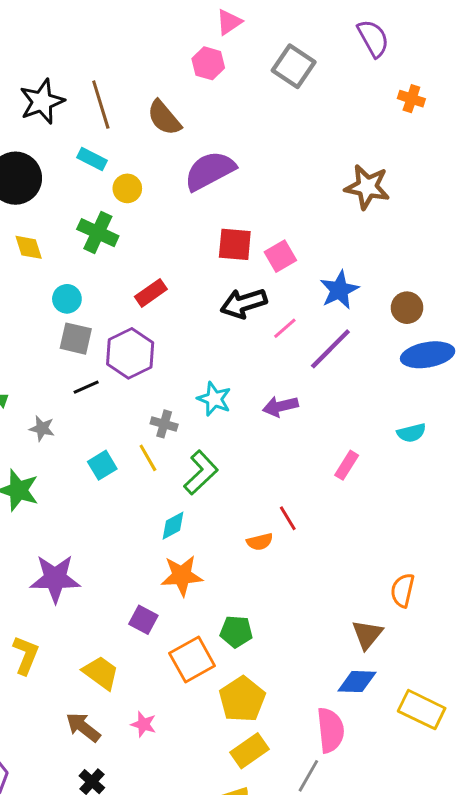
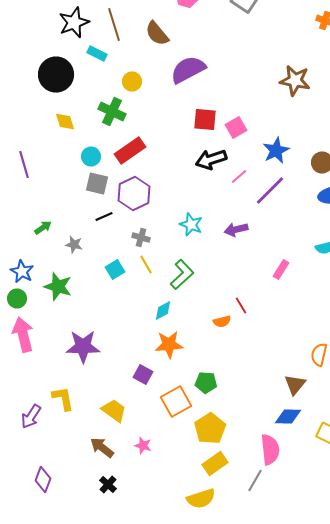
cyan rectangle: (92, 159) -> (97, 54), moved
red rectangle: (151, 293) -> (130, 150), moved, size x1.4
gray cross: (164, 424) -> (141, 238), moved
yellow L-shape: (26, 655) -> (63, 398), turned -32

